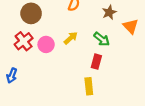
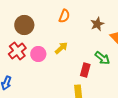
green arrow: (102, 39) -> (102, 58), moved

